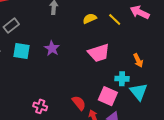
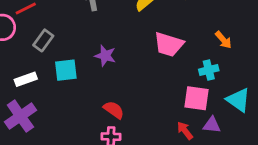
pink trapezoid: (99, 53) -> (169, 44), turned 50
cyan triangle: (139, 92) -> (238, 100), moved
red semicircle: (79, 103) -> (114, 110), moved

